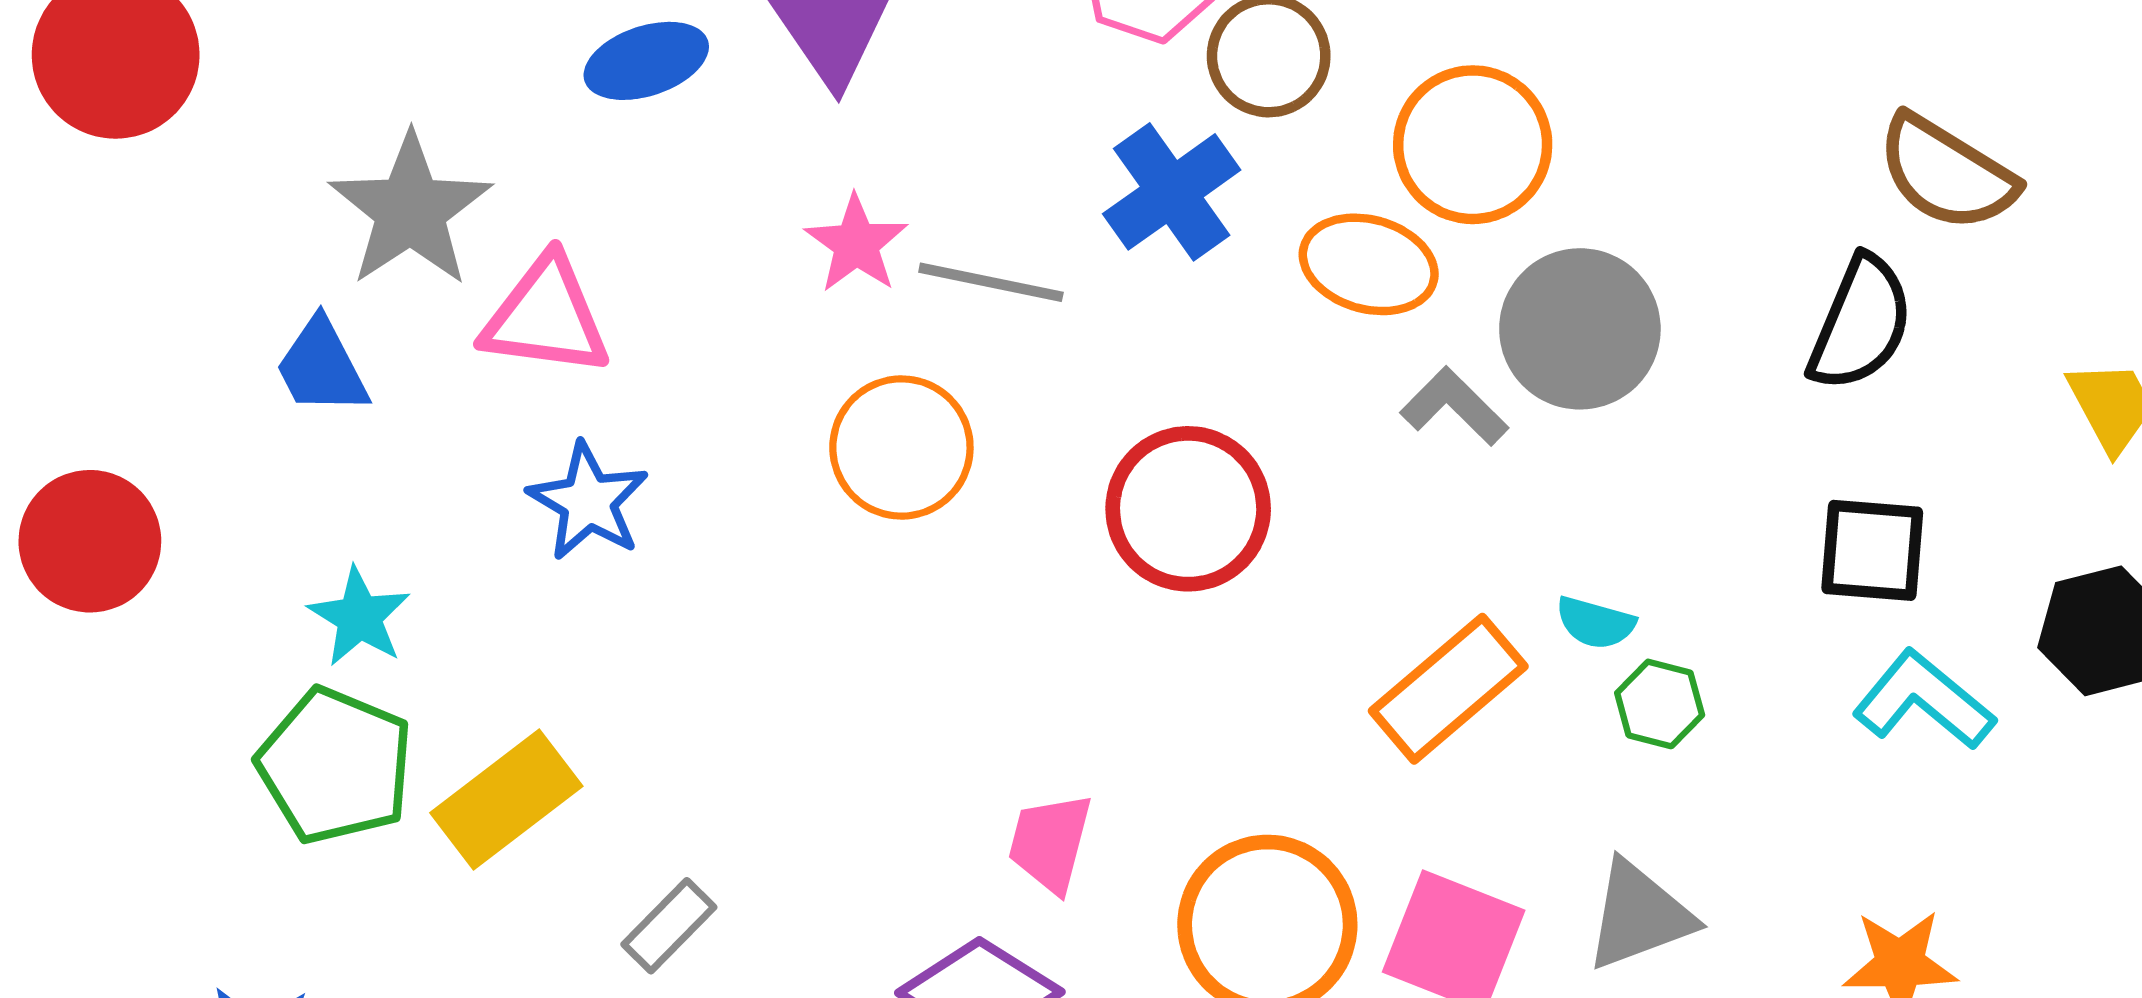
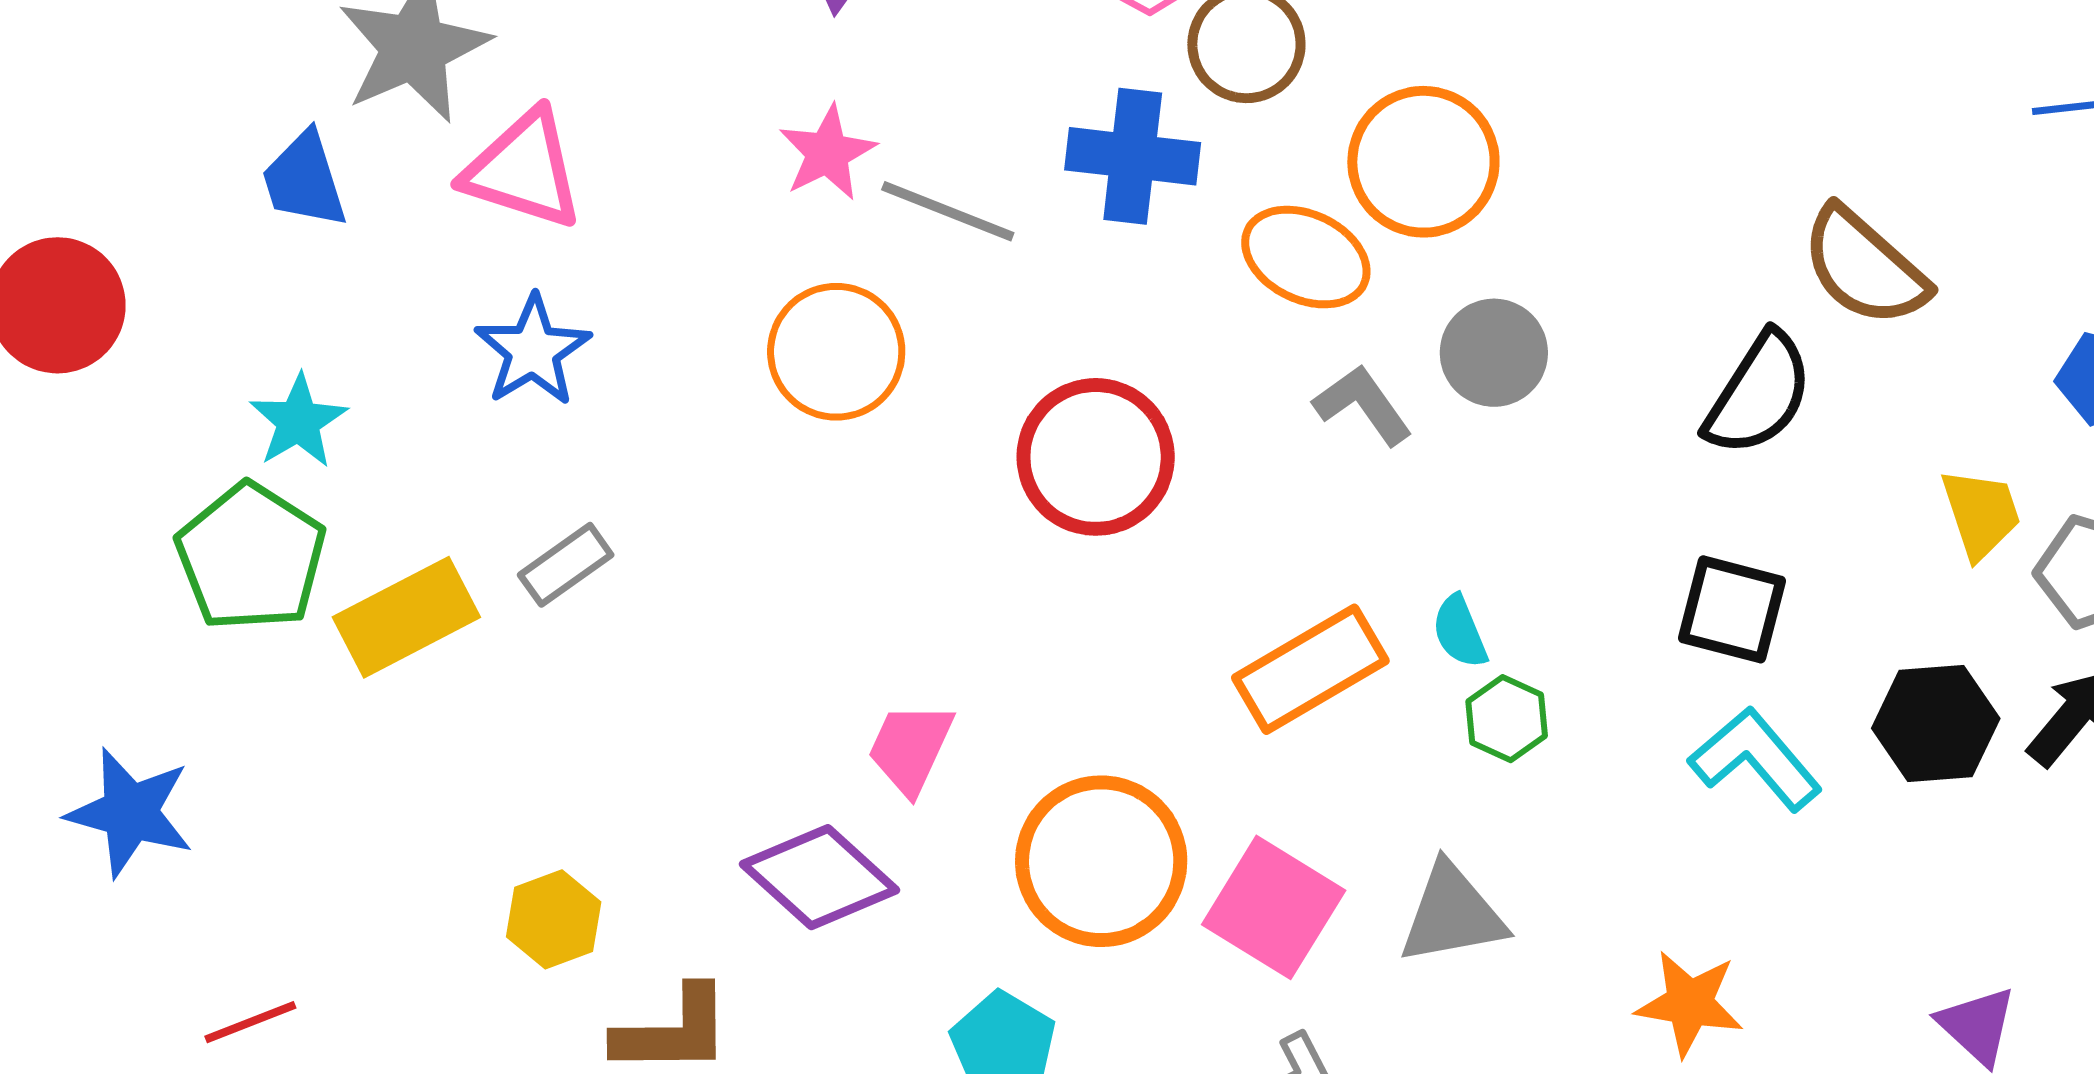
blue cross: (1172, 192) -> (1133, 156), turned 32
gray circle: (1580, 329) -> (1494, 353), size x0.7
cyan semicircle: (1595, 623) -> (1460, 632), turned 42
gray rectangle: (669, 926) -> (566, 565), moved

